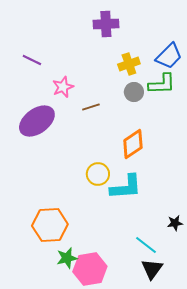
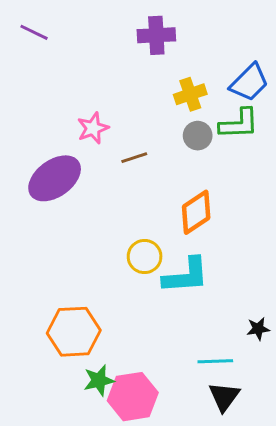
purple line: (32, 60) -> (34, 32), moved
cyan line: (146, 245) -> (215, 361), turned -40

